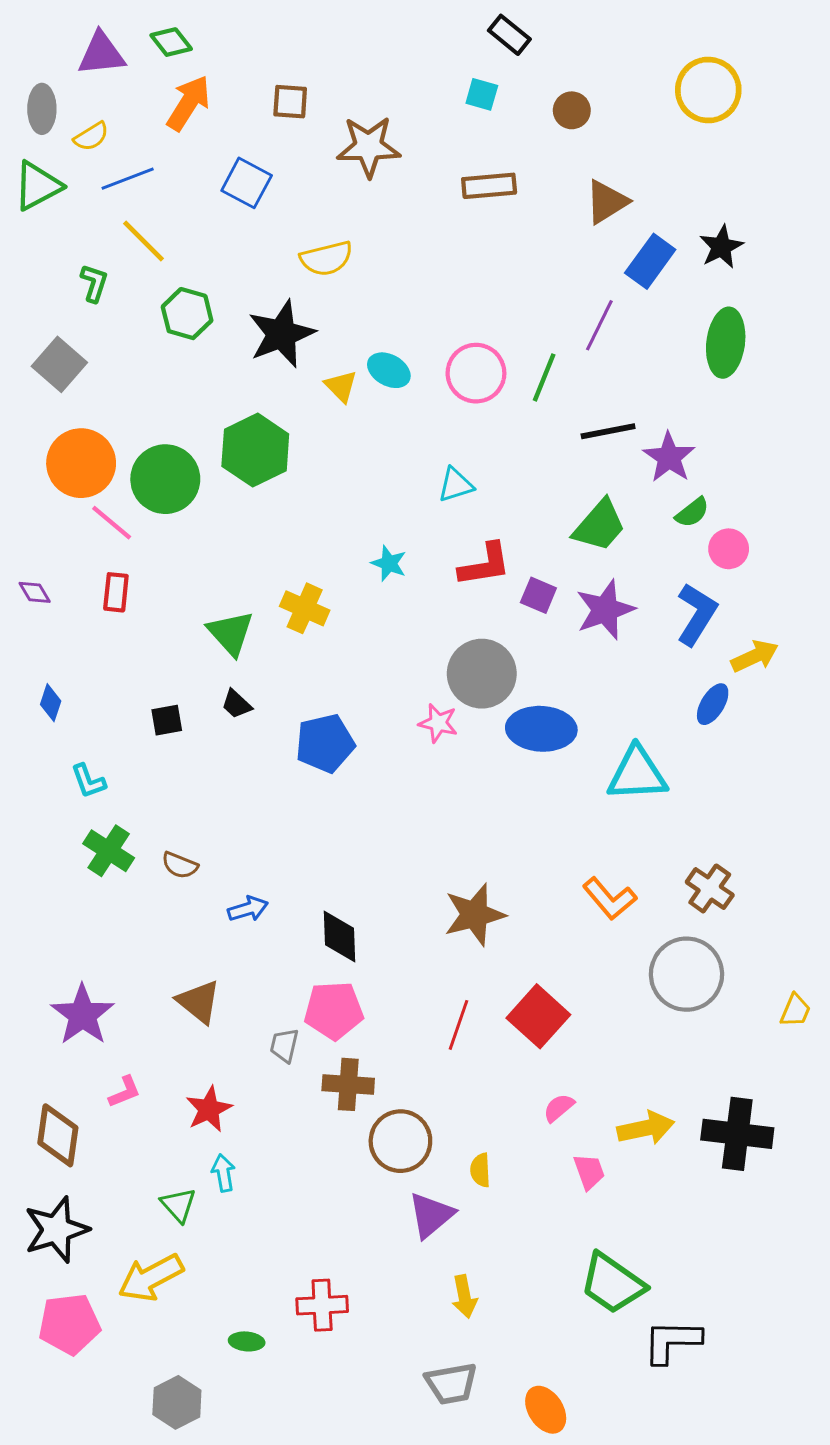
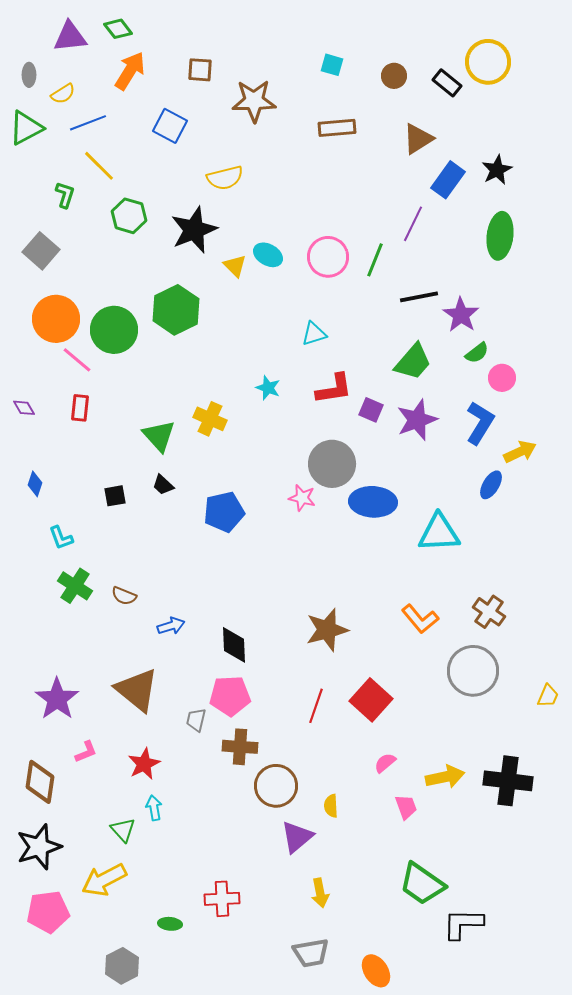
black rectangle: (509, 35) -> (447, 83), moved
gray ellipse: (42, 109) -> (29, 75), size x0.7
brown triangle: (199, 1002) -> (137, 690), size x1.4

